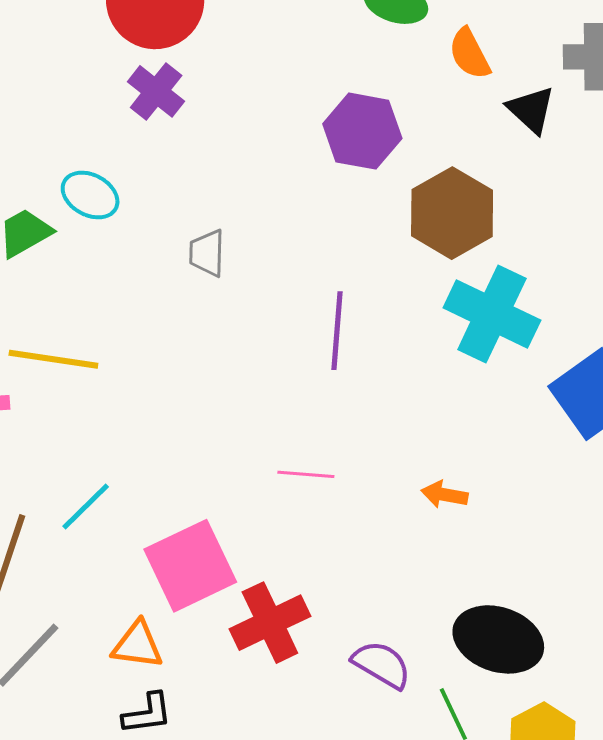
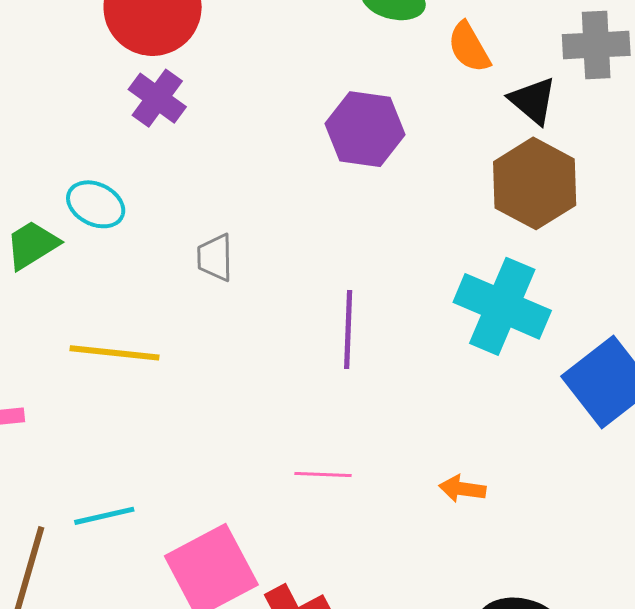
brown hexagon: (452, 213) -> (535, 183), moved
yellow line: (53, 359) -> (114, 353), moved
cyan line: (86, 507) -> (104, 516), turned 34

